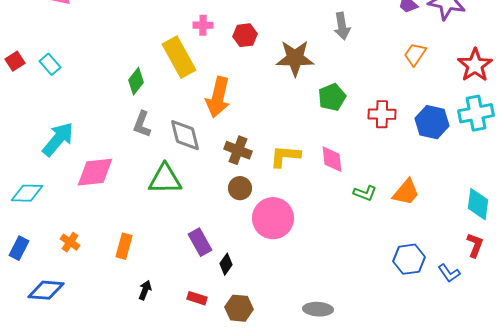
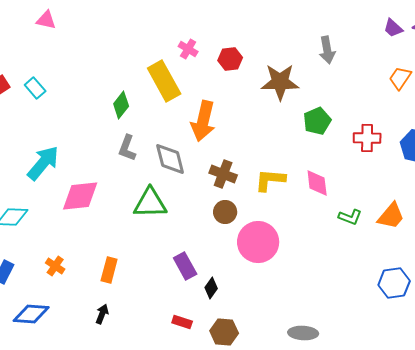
pink cross: (203, 25) -> (188, 49), turned 30
black arrow: (145, 290) -> (102, 314), moved

